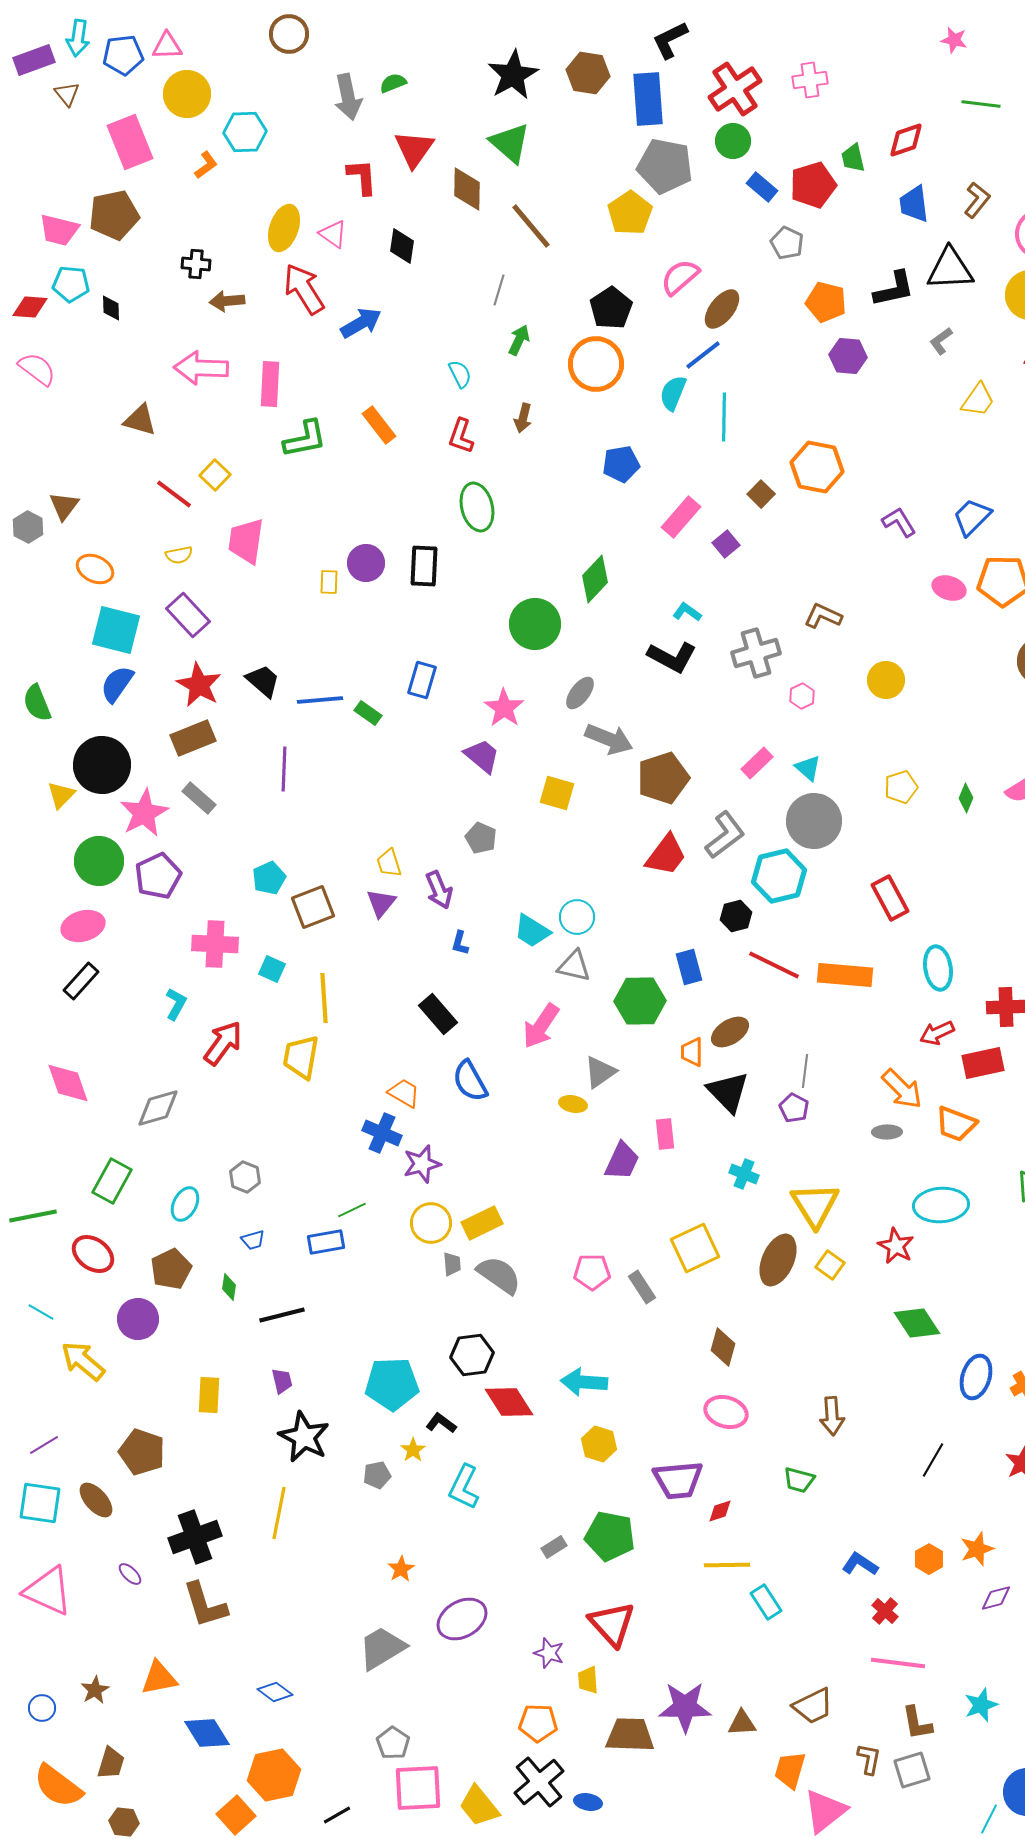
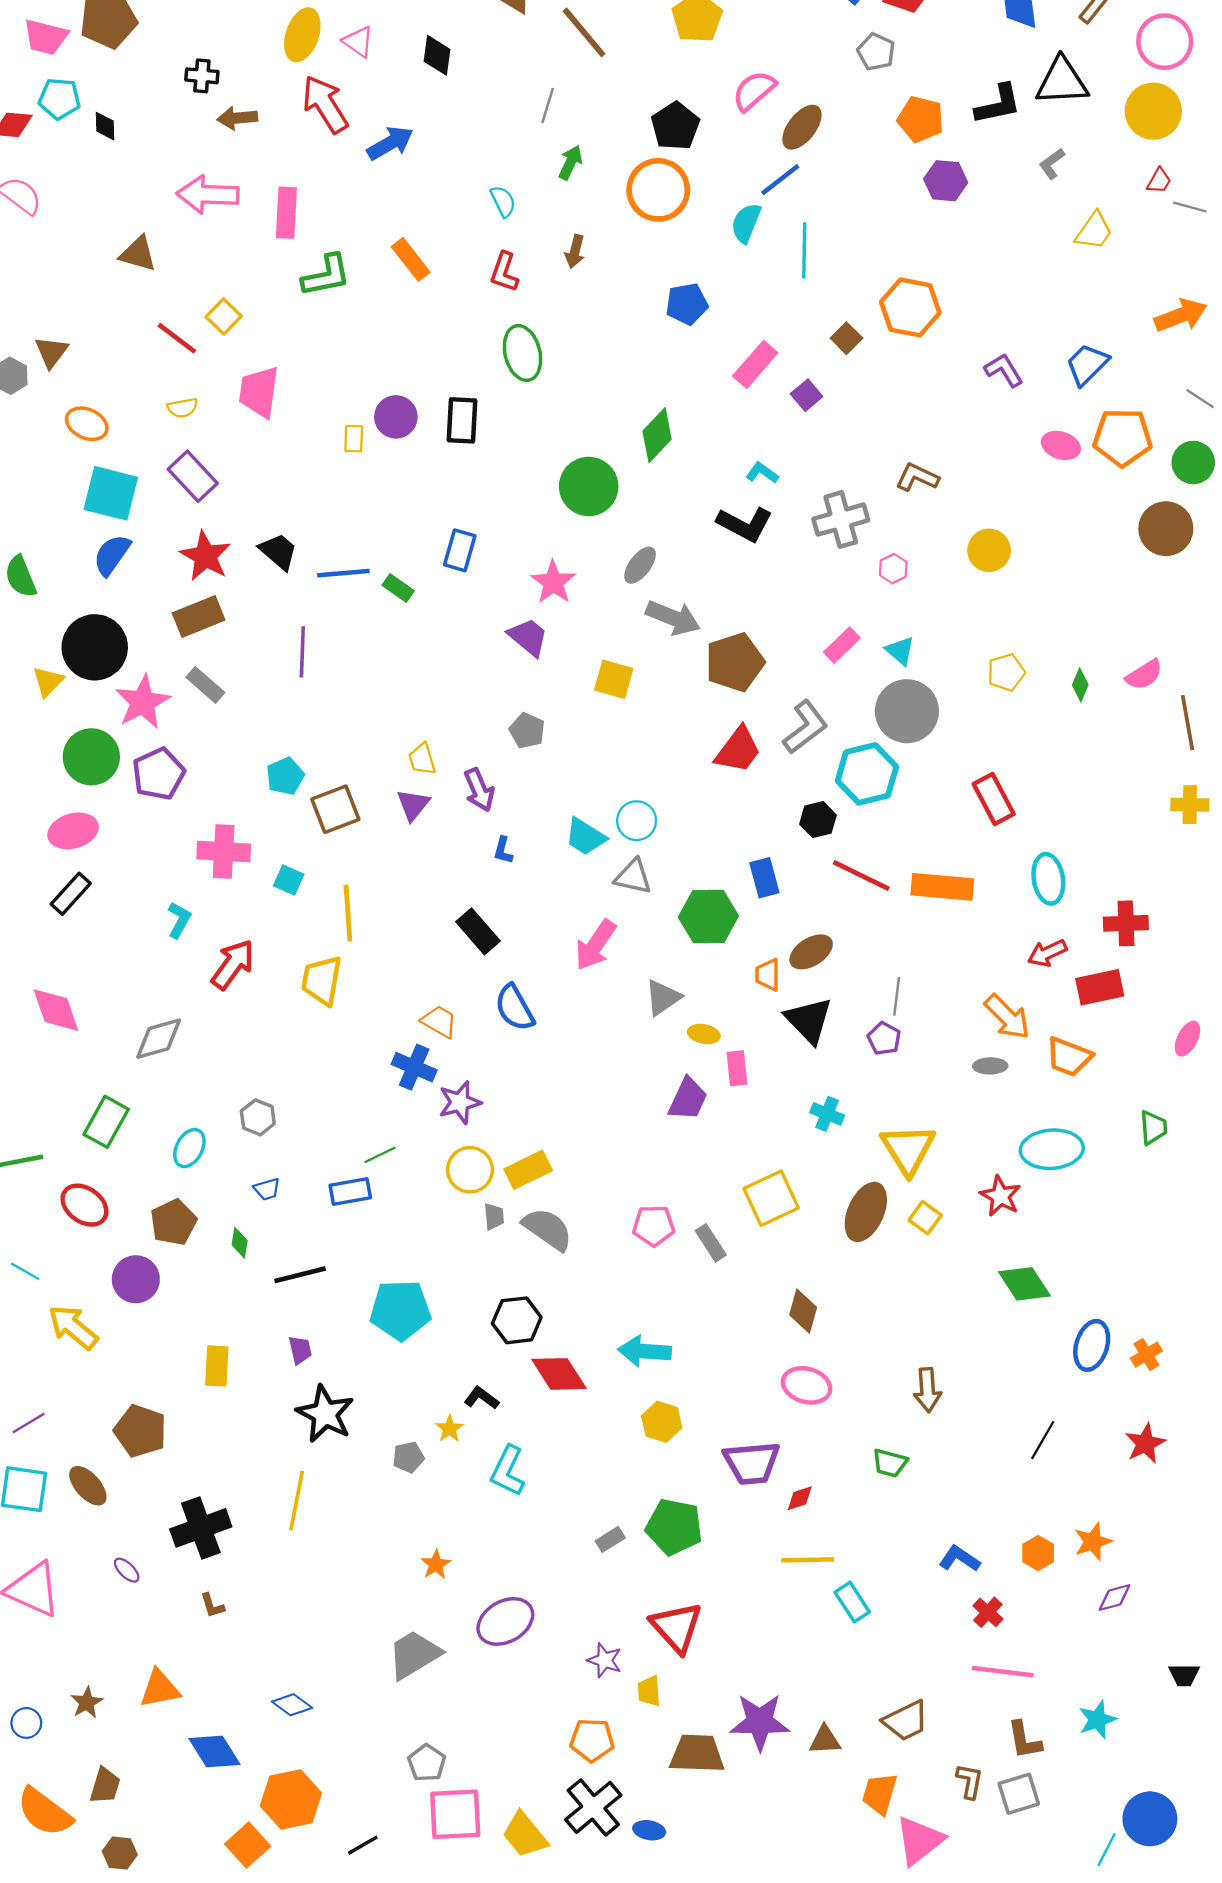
yellow ellipse: (573, 1104) -> (704, 1034), moved
cyan pentagon: (392, 1384) -> (400, 1310), moved
brown L-shape: (205, 1605) -> (212, 1606), size x0.5

